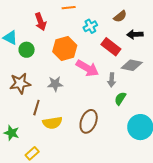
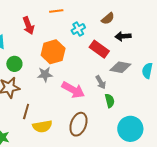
green circle: (27, 50) -> (14, 64), moved
pink arrow: (87, 68) -> (73, 90), moved
gray arrow: (112, 80) -> (101, 82), turned -32
gray star: (55, 84) -> (45, 74), moved
green semicircle: (120, 99) -> (110, 101), turned 136

